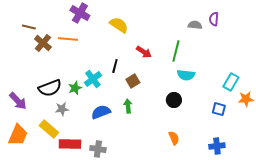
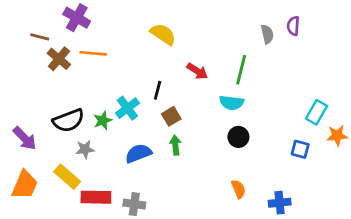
purple cross: (80, 13) -> (77, 18), moved
gray semicircle: (195, 25) -> (267, 34), turned 72
cyan semicircle: (186, 75) -> (232, 103), moved
brown square: (133, 81) -> (171, 116), moved
blue cross: (217, 146) -> (280, 203), moved

